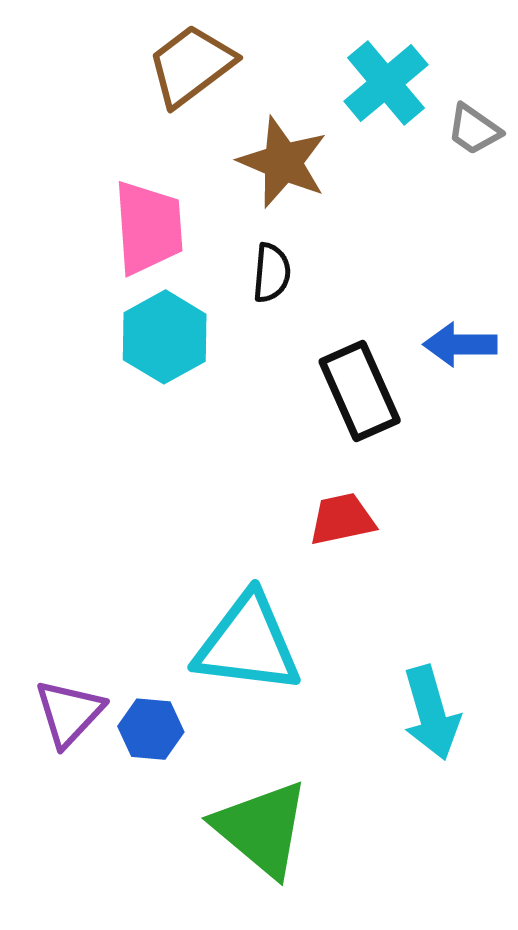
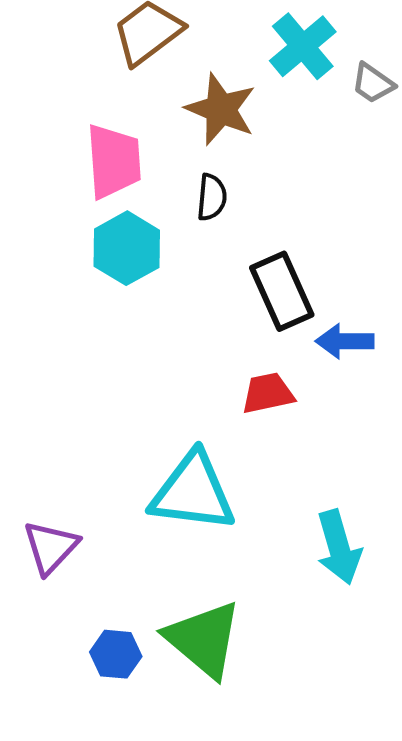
blue arrow: (460, 344) -> (345, 341), moved
blue hexagon: (151, 729) -> (116, 654), moved

